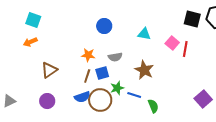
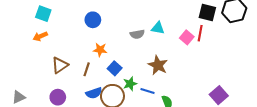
blue circle: (104, 26) -> (93, 20), moved
red line: (185, 49) -> (200, 33), moved
gray semicircle: (115, 57) -> (137, 34), moved
blue square: (102, 73) -> (115, 68), turned -32
brown line: (87, 76) -> (87, 69), moved

